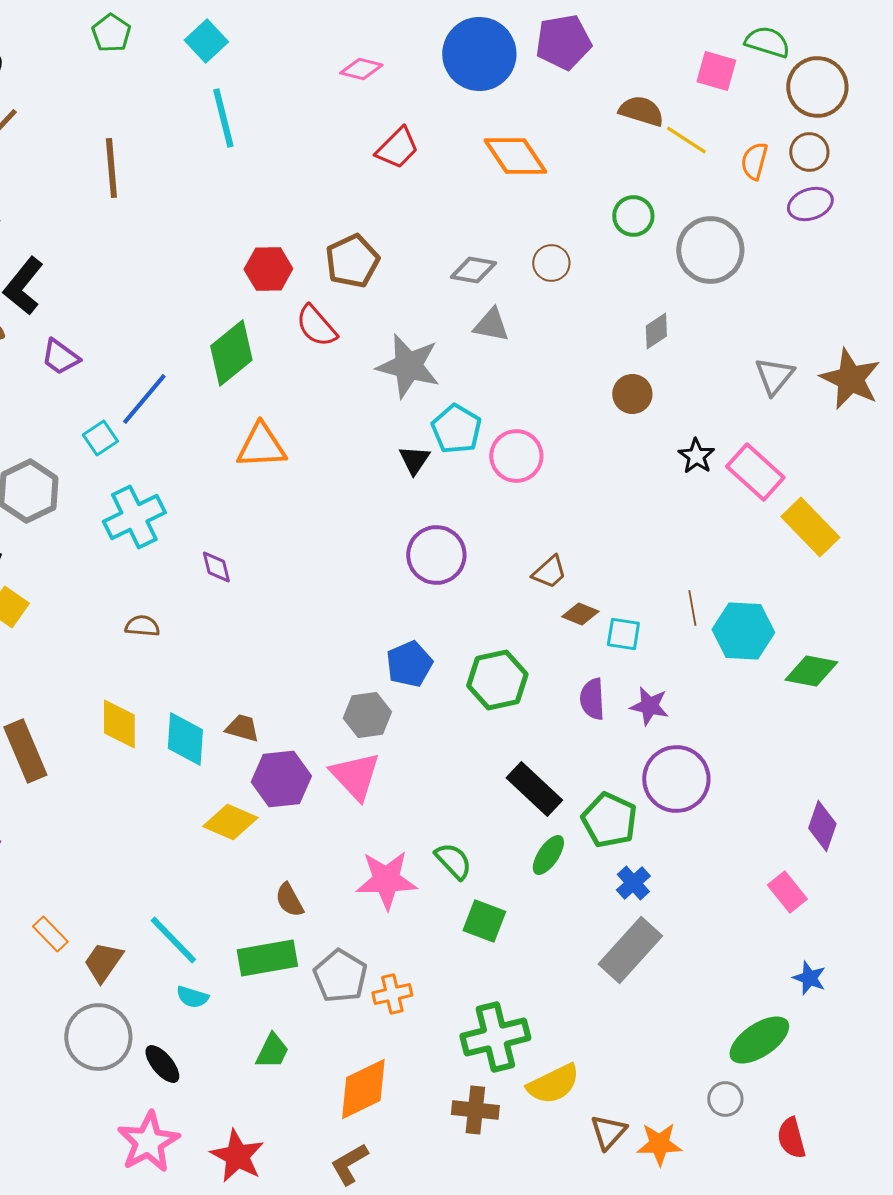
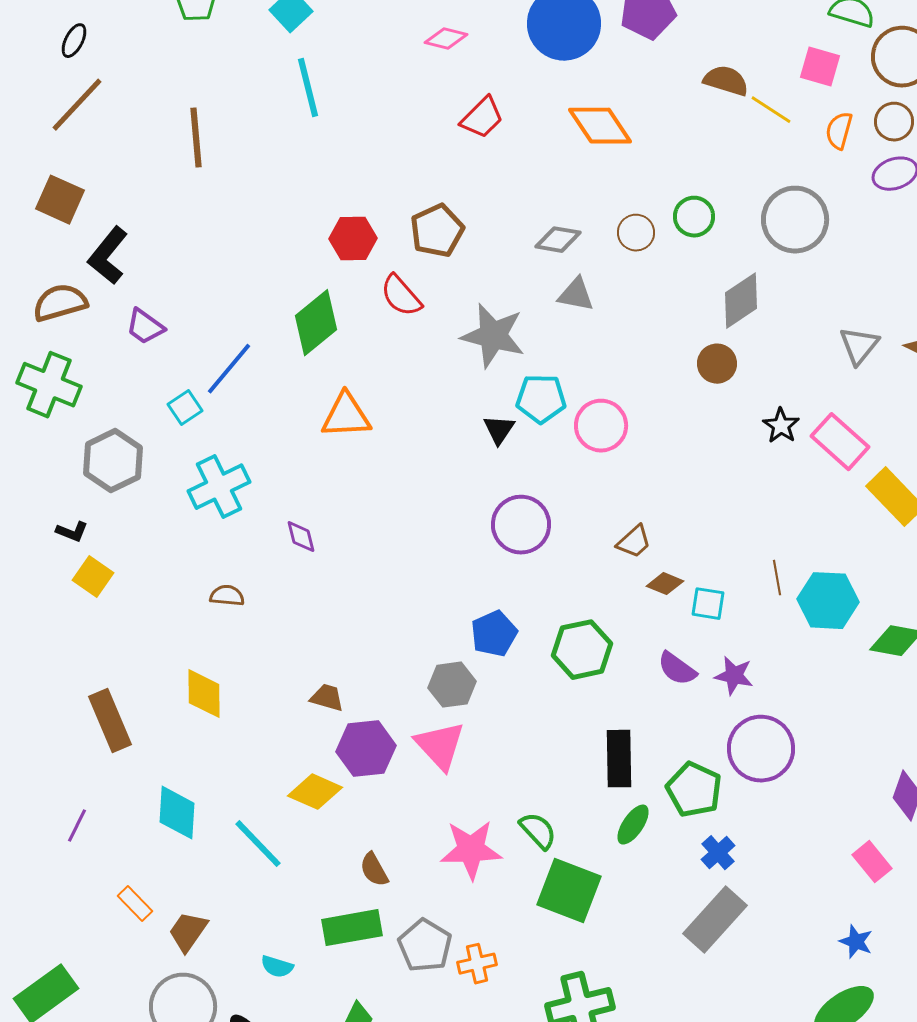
pink square: (716, 71) -> (820, 67), moved
green circle: (633, 216) -> (694, 217), moved
gray diamond: (656, 331) -> (741, 301), size x1.5
cyan pentagon: (456, 429) -> (541, 399), turned -30
purple semicircle: (592, 699) -> (677, 669), turned -51
cyan diamond: (185, 739) -> (177, 813), moved
black rectangle: (534, 789) -> (619, 759), turned 46
green square: (484, 921) -> (569, 891), size x1.5
cyan line: (173, 940) -> (258, 844), moved
blue star: (809, 978) -> (856, 942), moved

